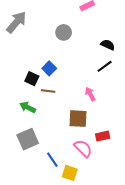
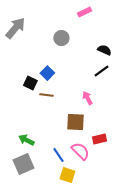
green arrow: (28, 107) -> (26, 140), moved
gray square: (28, 139) -> (23, 164), moved
blue line: (52, 160) -> (58, 155), moved

